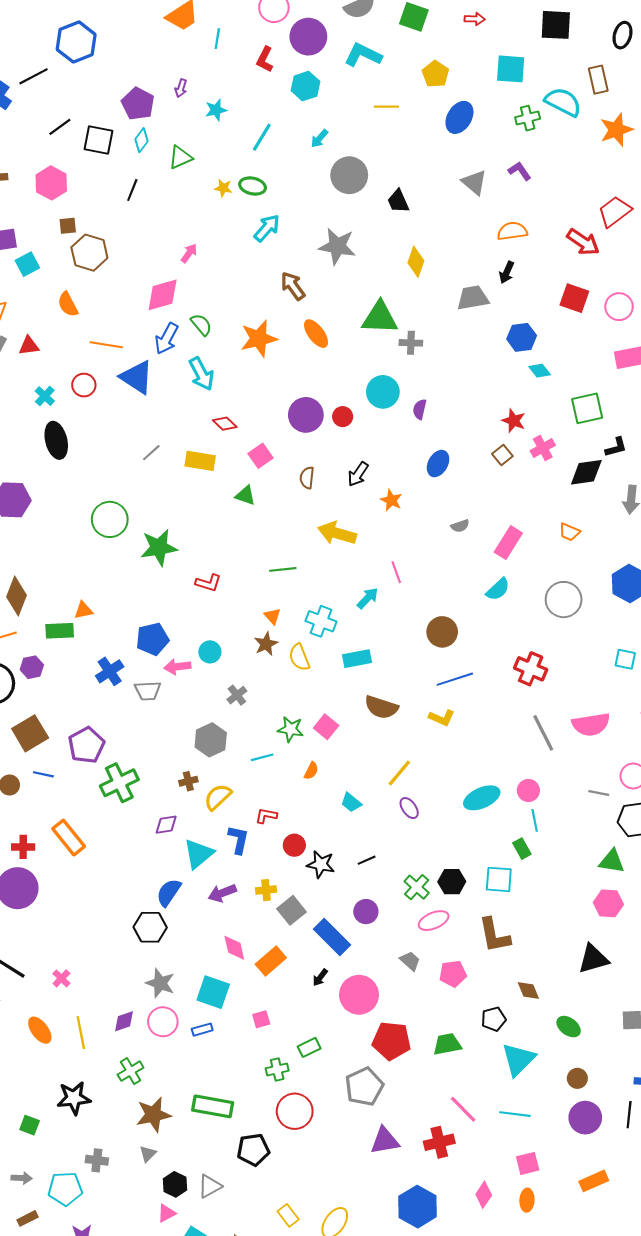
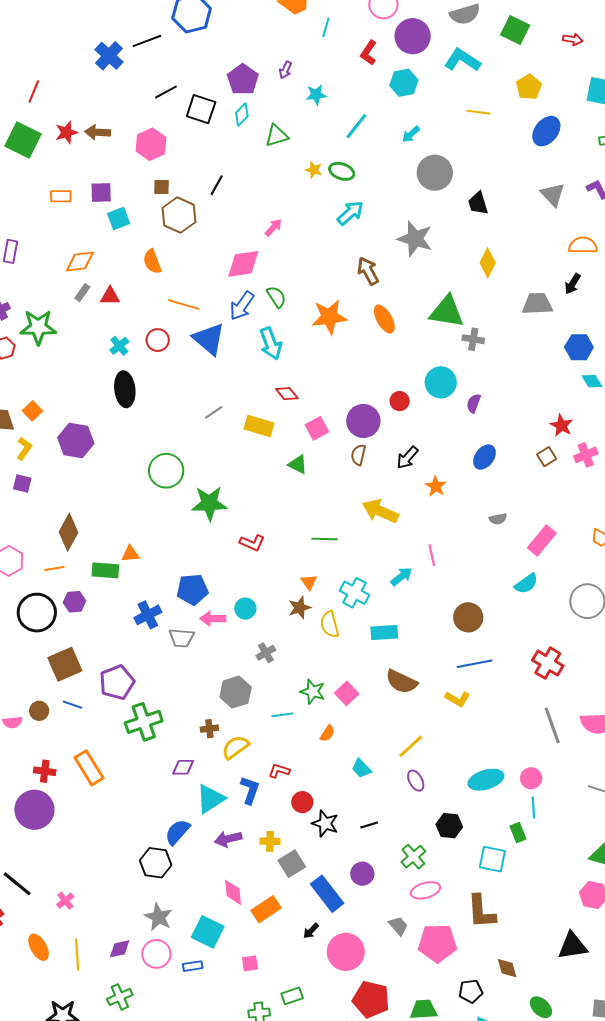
black line: (132, 190) -> (217, 185), moved
purple circle: (306, 415) -> (363, 421), moved
black hexagon: (452, 882) -> (449, 826), moved
pink pentagon: (453, 974) -> (437, 943), size x1.5

